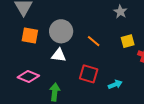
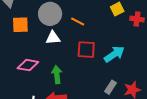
orange line: (94, 41) -> (78, 22), moved
cyan arrow: (115, 84) -> (114, 54), size x1.5

